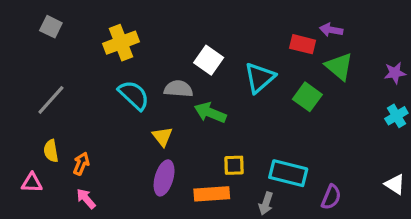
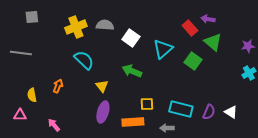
gray square: (51, 27) -> (32, 17), turned -32
red rectangle: (303, 44) -> (190, 28), turned 35
gray semicircle: (178, 89) -> (105, 25), moved
gray line: (51, 100) -> (21, 53), moved, turned 55
orange arrow: (81, 164) -> (58, 86), moved
white triangle: (395, 184) -> (231, 112), moved
purple semicircle: (331, 197) -> (209, 112), moved
gray arrow: (266, 203) -> (167, 128), turned 72

